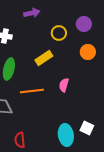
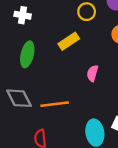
orange line: (32, 91) -> (55, 104), moved

